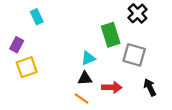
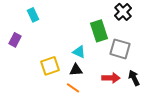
cyan triangle: (88, 58) -> (79, 52), turned 48
yellow square: (27, 67) -> (50, 66), moved
red arrow: (112, 87) -> (111, 78), moved

